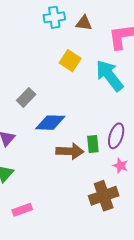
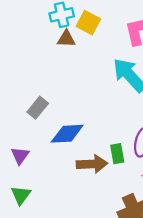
brown triangle: (84, 23) -> (66, 39), moved
yellow square: (70, 61) -> (88, 23), moved

